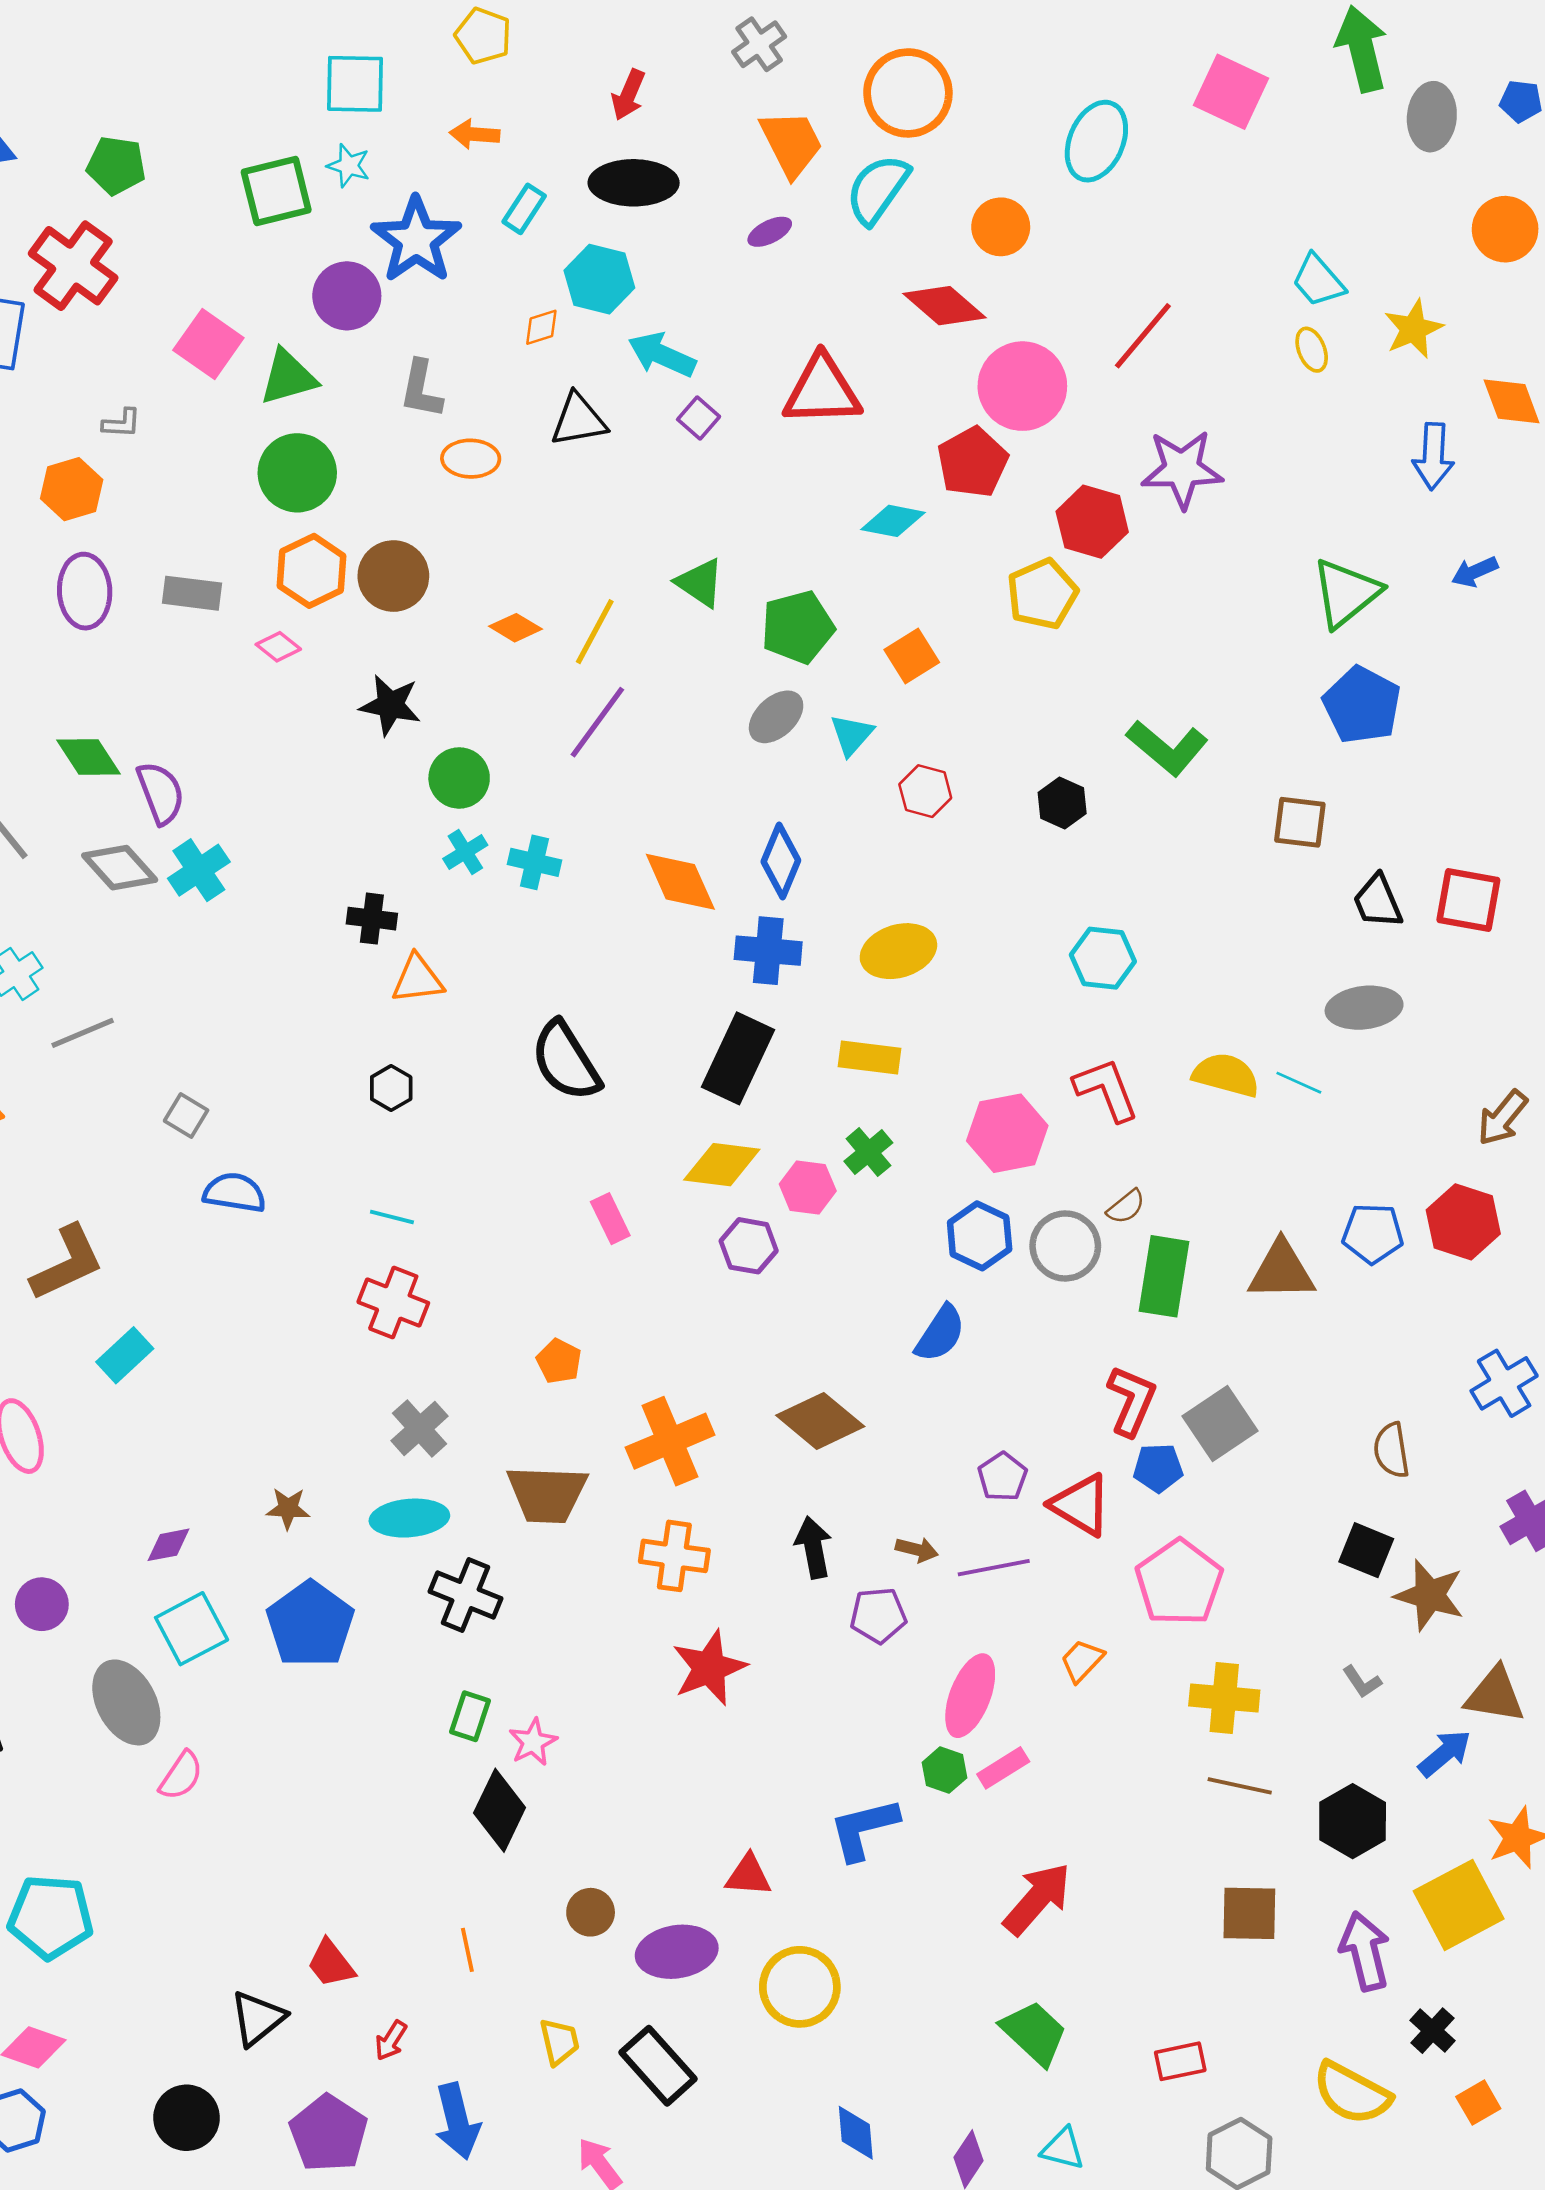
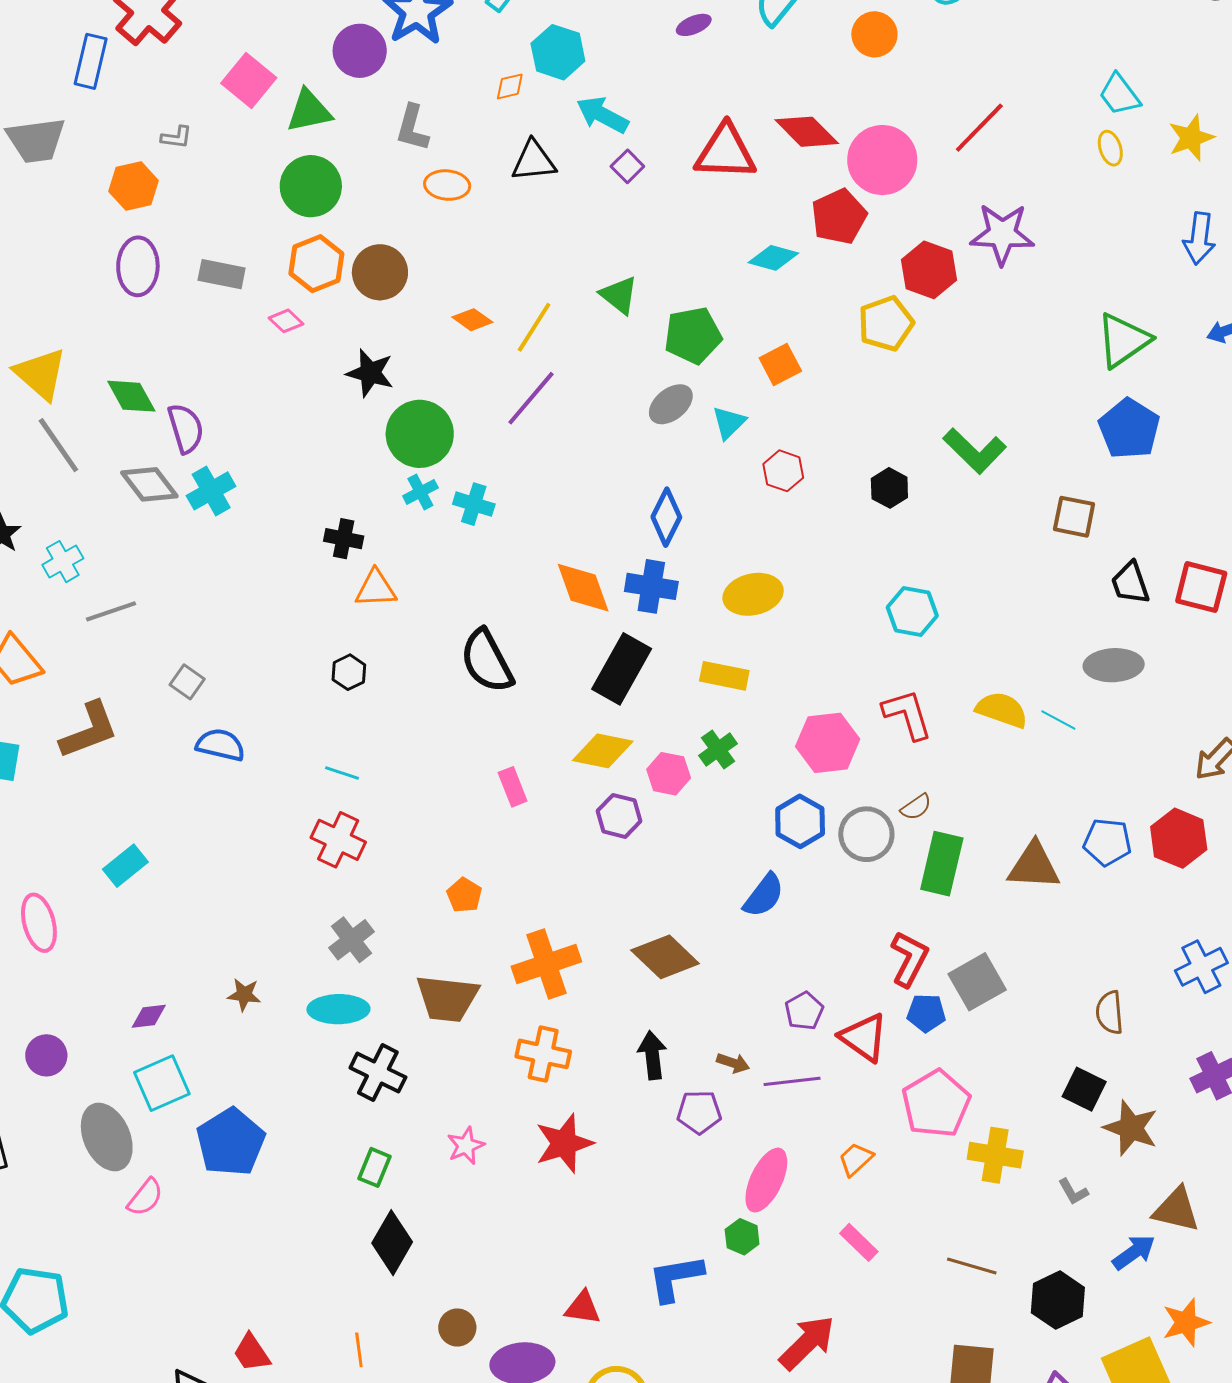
red diamond: (945, 306) -> (807, 132), moved
green circle: (459, 778) -> (420, 434), size x1.4
orange diamond: (680, 882) -> (583, 588), moved
brown L-shape: (67, 1263) -> (89, 730), moved
blue pentagon: (310, 1624) -> (231, 1142), moved
yellow cross: (1224, 1698) -> (995, 1155), moved
pink star: (533, 1742) -> (466, 1146), moved
pink rectangle: (1003, 1768) -> (859, 1242), moved, turned 72

